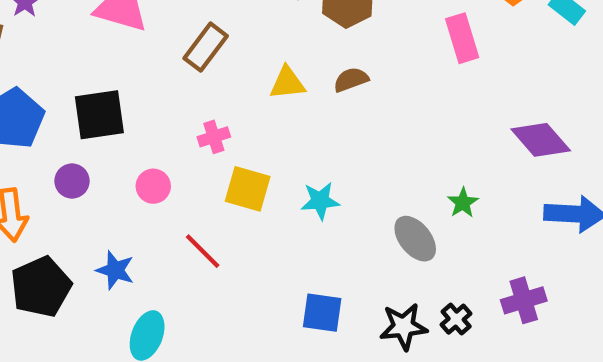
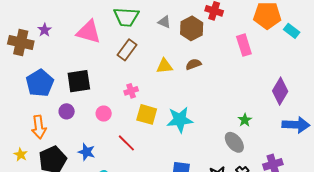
purple diamond: (541, 140) -> (280, 91), turned 72
cyan star: (320, 201) -> (180, 120), size x1.5
gray ellipse: (415, 239) -> (234, 142), moved

